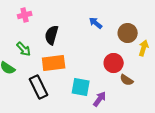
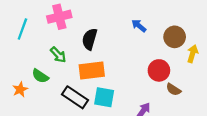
pink cross: (25, 15) -> (59, 17), size x1.5
black rectangle: (39, 87) -> (75, 97), turned -30
cyan square: (81, 87) -> (104, 97), moved

